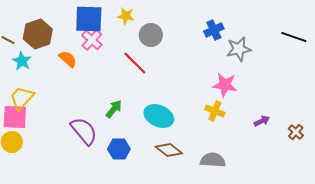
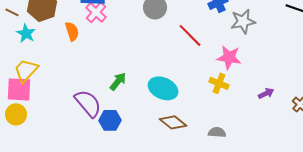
orange semicircle: (68, 59) -> (72, 31), turned 30
red line: (135, 63) -> (190, 35), moved
blue hexagon: (119, 149) -> (110, 120), moved
gray semicircle: (213, 160) -> (217, 132), size x0.7

